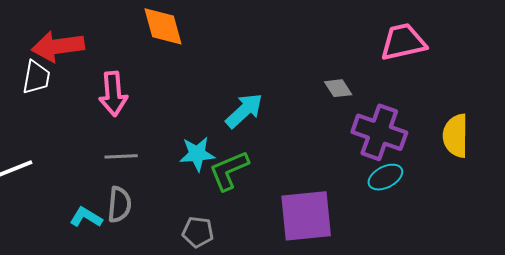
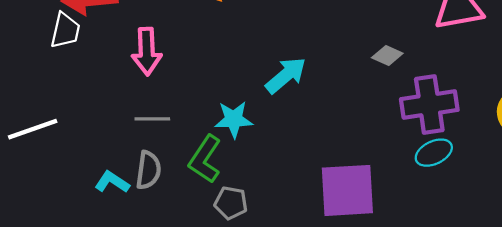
gray diamond: (338, 88) -> (387, 56), turned -36
purple cross: (379, 132) -> (429, 105), turned -30
green L-shape: (229, 170) -> (205, 159), moved, turned -36

